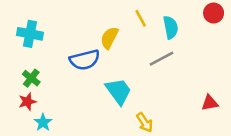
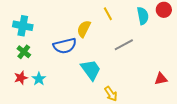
cyan semicircle: (171, 27) -> (143, 16), moved
green cross: (31, 78) -> (24, 52), moved
cyan star: (43, 122) -> (39, 79), moved

